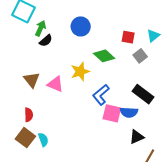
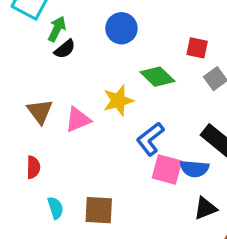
pink triangle: (55, 84) -> (78, 120), turned -48
brown square: (25, 138) -> (99, 210), moved, turned -36

